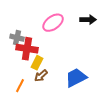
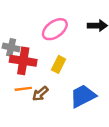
yellow rectangle: (37, 63) -> (58, 64), moved
orange line: (20, 86) -> (23, 89), moved, turned 56

